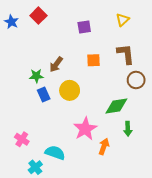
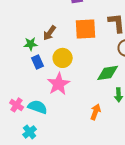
orange square: (93, 60) -> (86, 29), size x1.6
pink star: (85, 129) -> (59, 84), moved
cyan semicircle: (55, 153) -> (38, 107), moved

